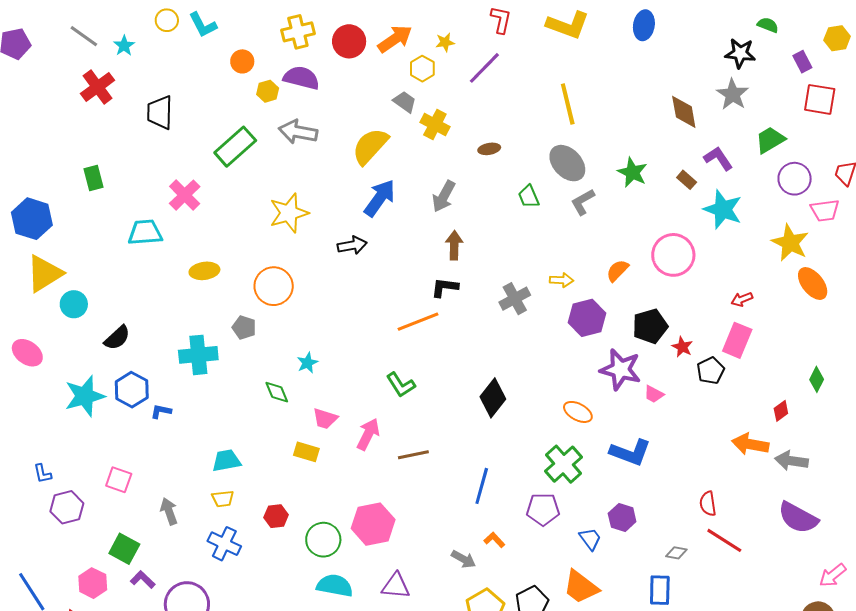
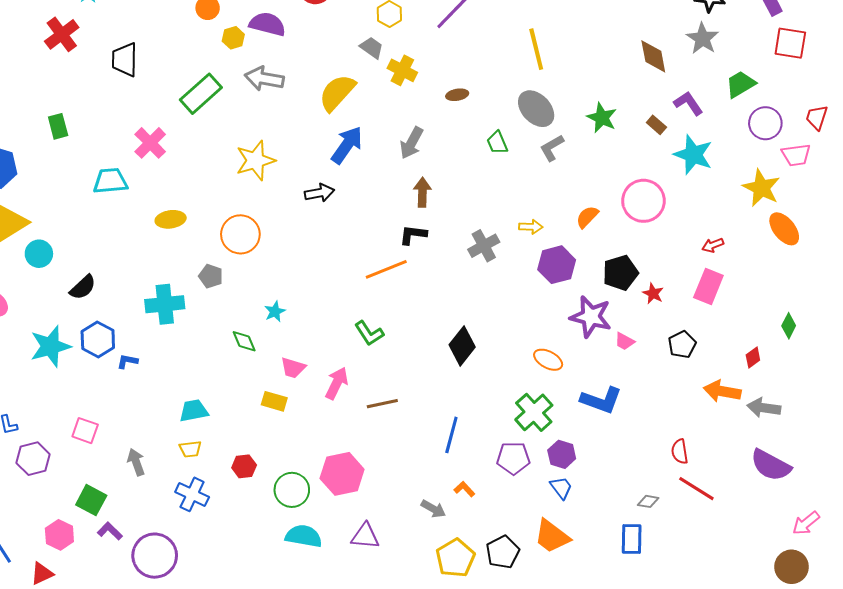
black pentagon: (711, 371) -> (682, 344), moved
purple hexagon: (622, 518) -> (562, 454), moved

